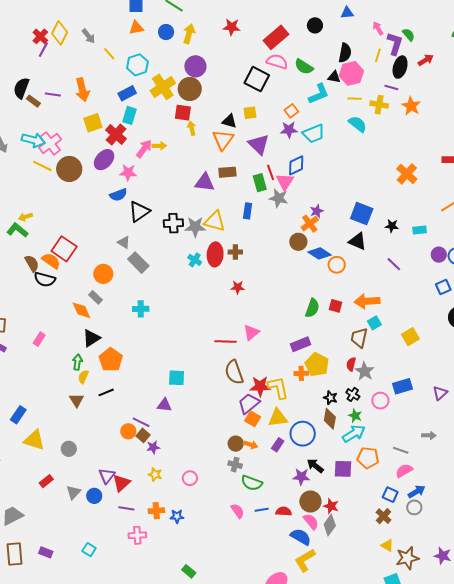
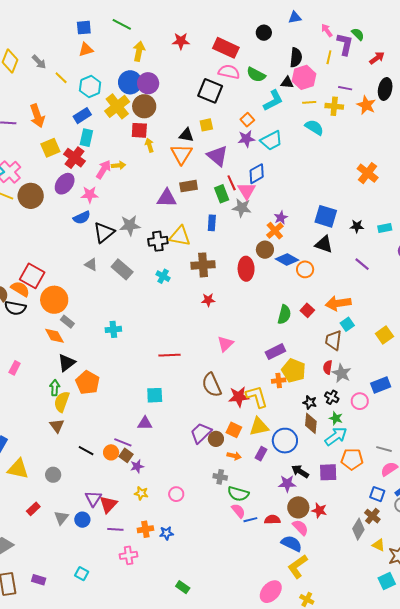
blue circle: (166, 32) -> (130, 82), moved, size x1.5
red rectangle: (276, 37) -> (226, 48), turned 70
black ellipse: (400, 67) -> (385, 89), moved
black cross: (173, 223) -> (158, 241), moved
gray star: (195, 227) -> (130, 225), moved
brown cross: (235, 252) -> (203, 265), size x1.6
red ellipse: (215, 254) -> (246, 269), moved
gray rectangle: (138, 263) -> (122, 269), moved
orange circle: (103, 274) -> (54, 300), moved, size x1.4
red square: (336, 306) -> (307, 310), turned 32
red line: (225, 341) -> (170, 355), moved
yellow semicircle: (83, 377) -> (62, 402), size x1.5
black line: (106, 392) -> (86, 451), moved, turned 56
purple trapezoid: (249, 403) -> (201, 433), moved
brown circle: (236, 444) -> (216, 439), moved
pink semicircle: (238, 511) -> (238, 511), moved
gray diamond: (330, 525) -> (358, 529), moved

